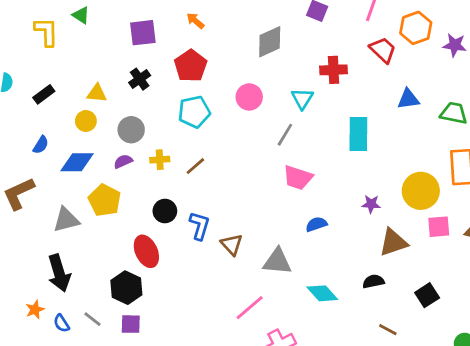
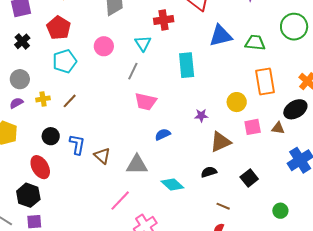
blue triangle: (408, 99) -> (221, 36), size x1.4
yellow circle: (421, 191) -> (237, 102), size x0.7

